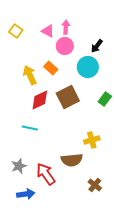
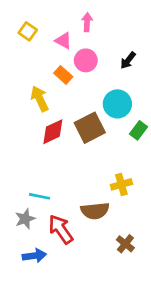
pink arrow: (66, 27) -> (87, 22), moved
yellow square: (16, 31) -> (28, 31), moved
cyan circle: (88, 67) -> (117, 104), moved
orange rectangle: (51, 68) -> (63, 75), moved
cyan line: (30, 128) -> (40, 196), moved

